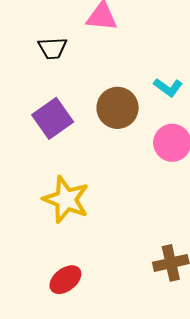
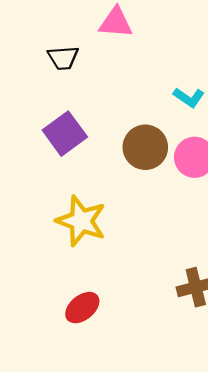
brown circle: (118, 108) -> (145, 147), moved

